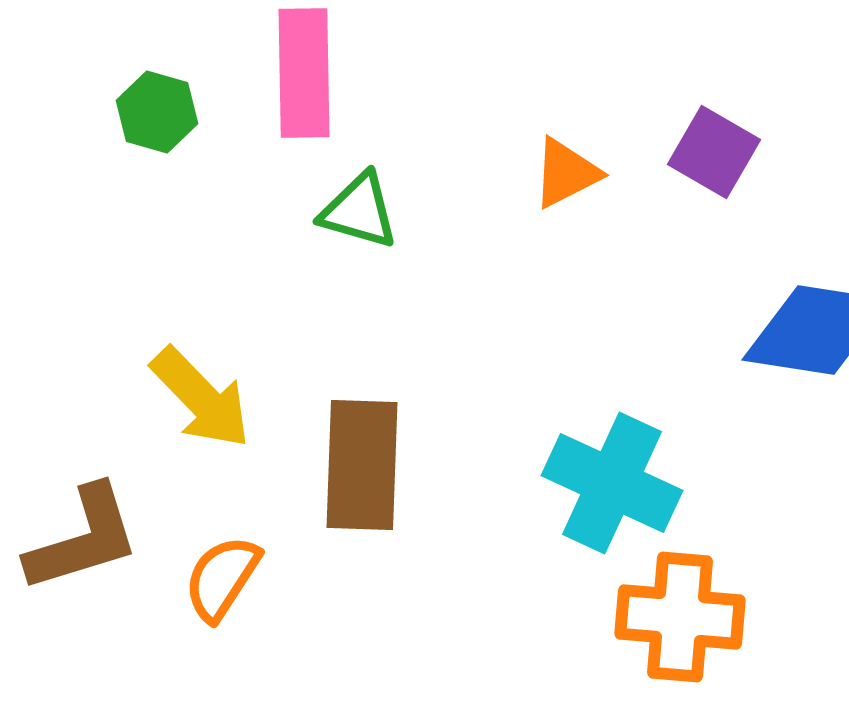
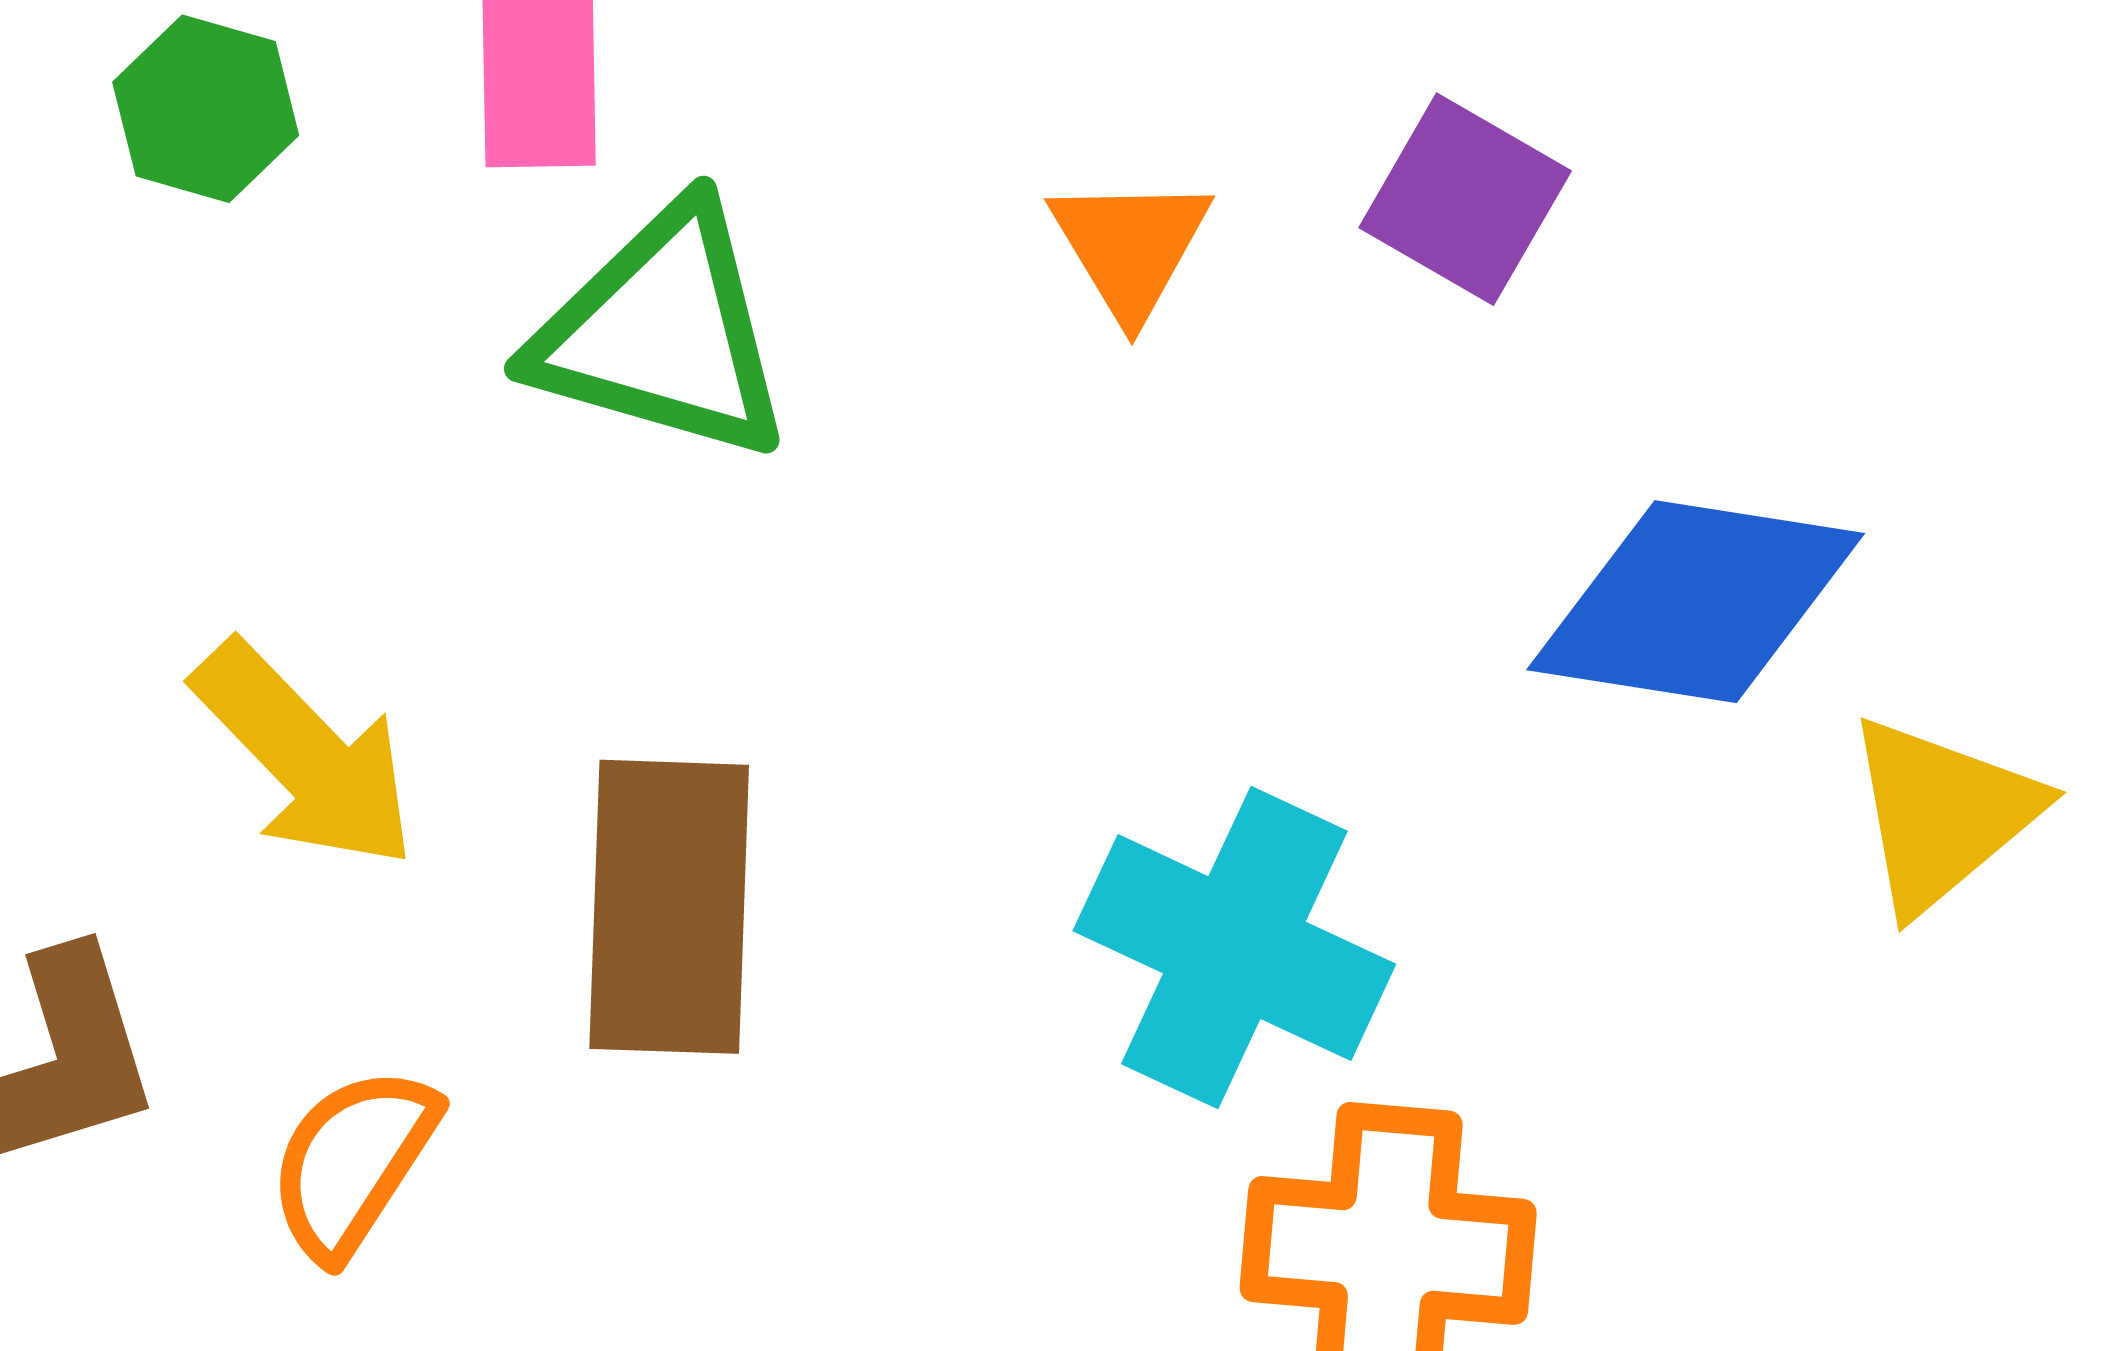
orange triangle: (566, 173) -> (1130, 247), turned -34
green triangle: (359, 211) -> (662, 333), size x1.5

